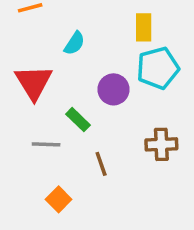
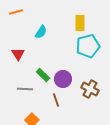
red triangle: (34, 82) -> (18, 54), size x0.6
purple circle: (113, 89) -> (63, 79), moved
brown cross: (161, 144) -> (90, 89), turned 30

